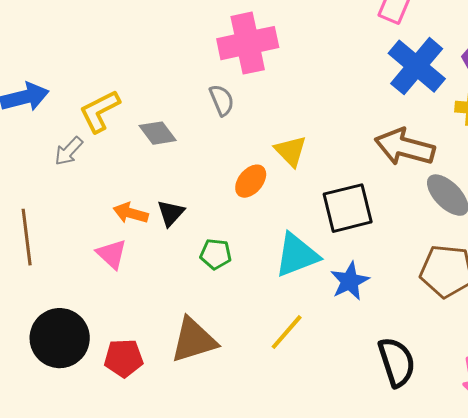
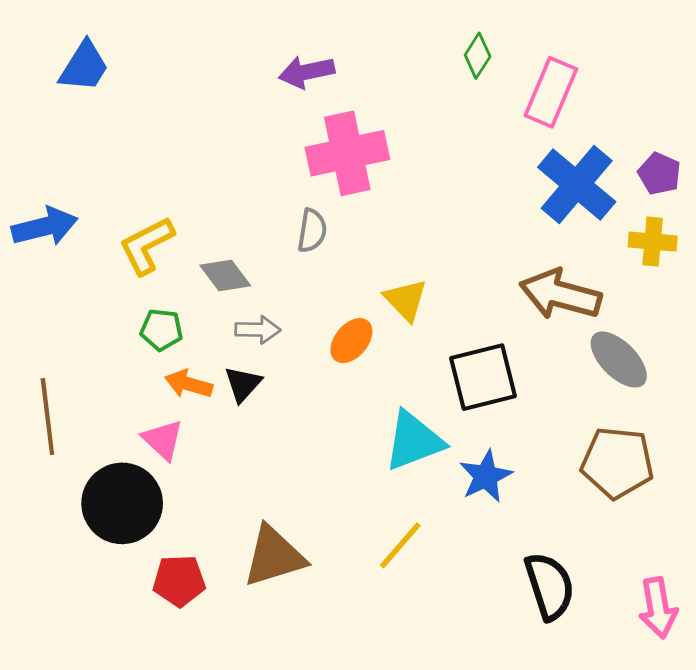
gray semicircle: (222, 100) -> (312, 231), turned 32
gray arrow: (69, 151) -> (258, 330), moved, turned -132
green pentagon: (216, 254) -> (161, 330), moved
black circle: (60, 338) -> (122, 503), moved

